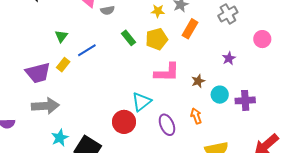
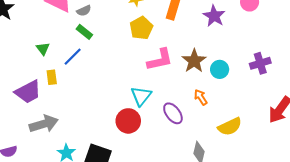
green rectangle: (129, 38) -> (84, 32), moved
purple star: (229, 58) -> (214, 16), moved, size x1.5
yellow rectangle: (63, 65) -> (52, 77), turned -32
brown star: (198, 81) -> (194, 61), size x1.6
purple cross: (245, 100) -> (260, 63), moved

